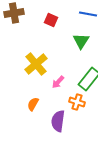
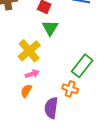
green triangle: (81, 41) -> (50, 28), moved
pink arrow: (58, 82) -> (32, 74), moved, turned -152

